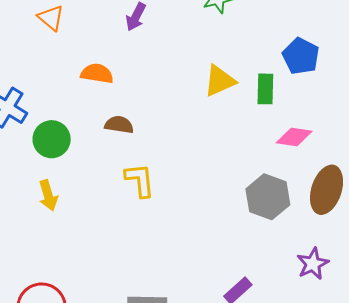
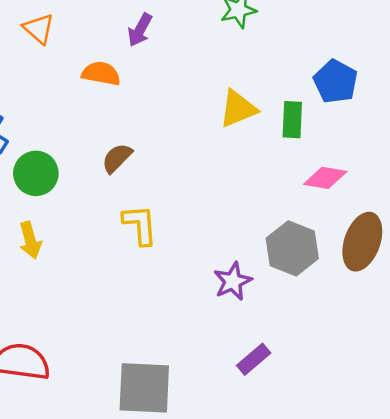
orange semicircle: (97, 73) -> (101, 73), moved
brown semicircle: (119, 125) -> (117, 158), turned -56
purple star: (313, 264) -> (233, 281), moved

